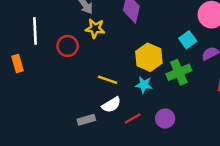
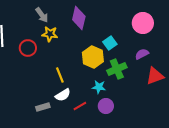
cyan square: (188, 40) -> (110, 43), moved
yellow line: (108, 80) -> (60, 75), turned 49
cyan star: (144, 85) -> (99, 87), moved

